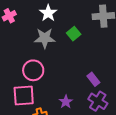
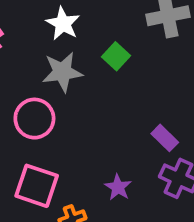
pink circle: (33, 70) -> (34, 119), moved
pink square: (24, 95) -> (37, 186), turned 30

